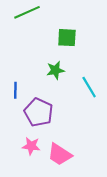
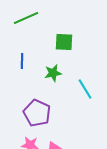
blue line: (15, 90) -> (22, 61), moved

